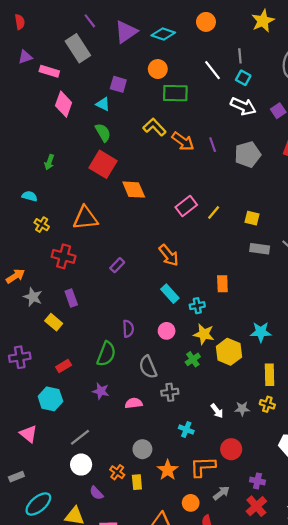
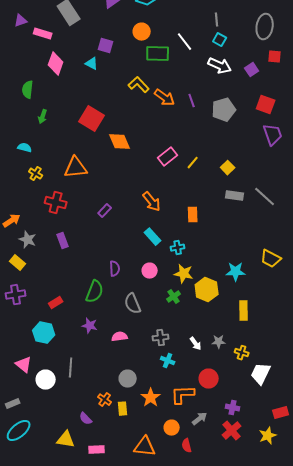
white line: (213, 70) -> (185, 42), moved
green semicircle: (103, 133) -> (28, 90), moved, turned -144
yellow square: (252, 218) -> (228, 168), turned 32
orange rectangle: (222, 284) -> (193, 215), moved
yellow rectangle: (54, 322) -> (18, 263), moved
gray cross: (170, 392) -> (161, 338), moved
yellow cross: (267, 404) -> (242, 353), moved
gray line: (80, 437) -> (71, 368), turned -48
white circle: (81, 465) -> (46, 380), moved
cyan ellipse: (38, 504) -> (19, 431), moved

